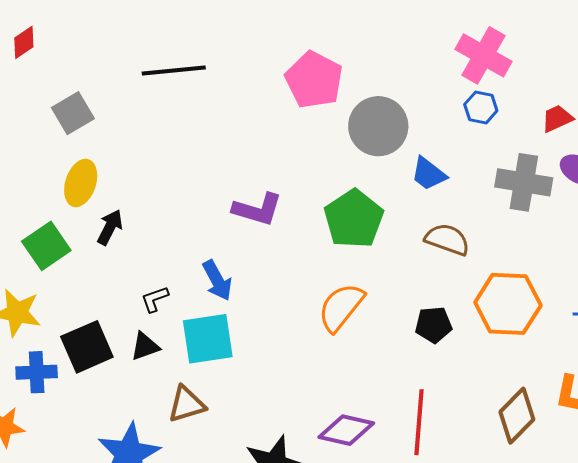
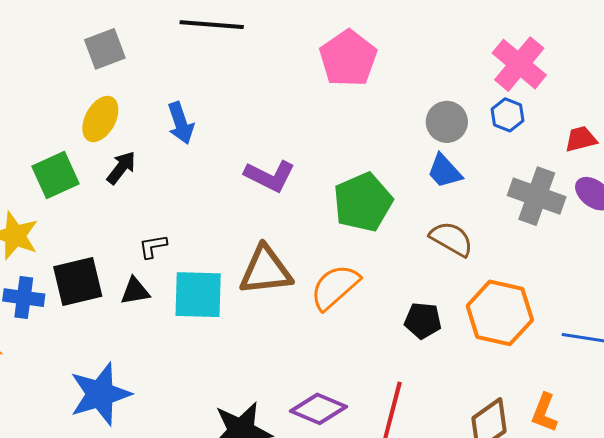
gray circle: (378, 126) -> (447, 122), moved, size x0.7
blue arrow: (217, 280) -> (181, 123), moved
brown triangle: (186, 404) -> (266, 270), moved, size x1.4

